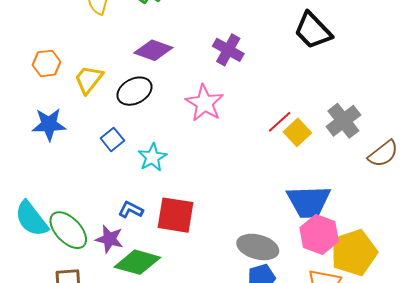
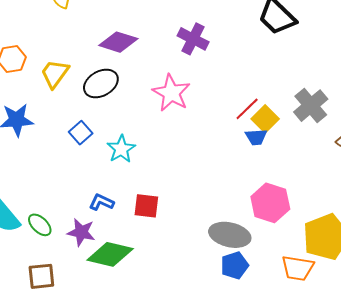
blue trapezoid: (309, 202) -> (256, 137), moved, size x0.5
red square: (175, 215) -> (146, 206), size x0.7
green ellipse: (68, 230) -> (40, 225), size x0.6
pink hexagon: (319, 235) -> (270, 203), moved

